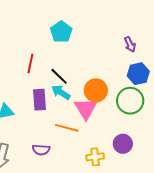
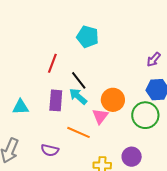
cyan pentagon: (61, 32) -> (88, 37), turned -30
purple arrow: (130, 44) -> (154, 59), turned 56
pink triangle: (86, 109) -> (100, 116), size x0.7

